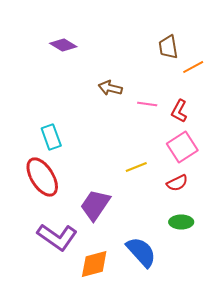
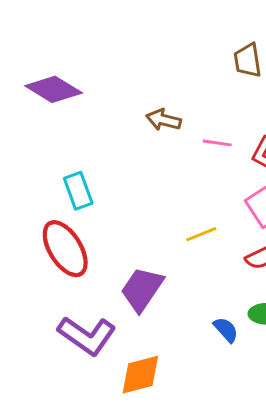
purple diamond: (63, 45) -> (54, 89), moved, size x1.4
blue semicircle: (141, 252) -> (226, 330), moved, size x0.6

